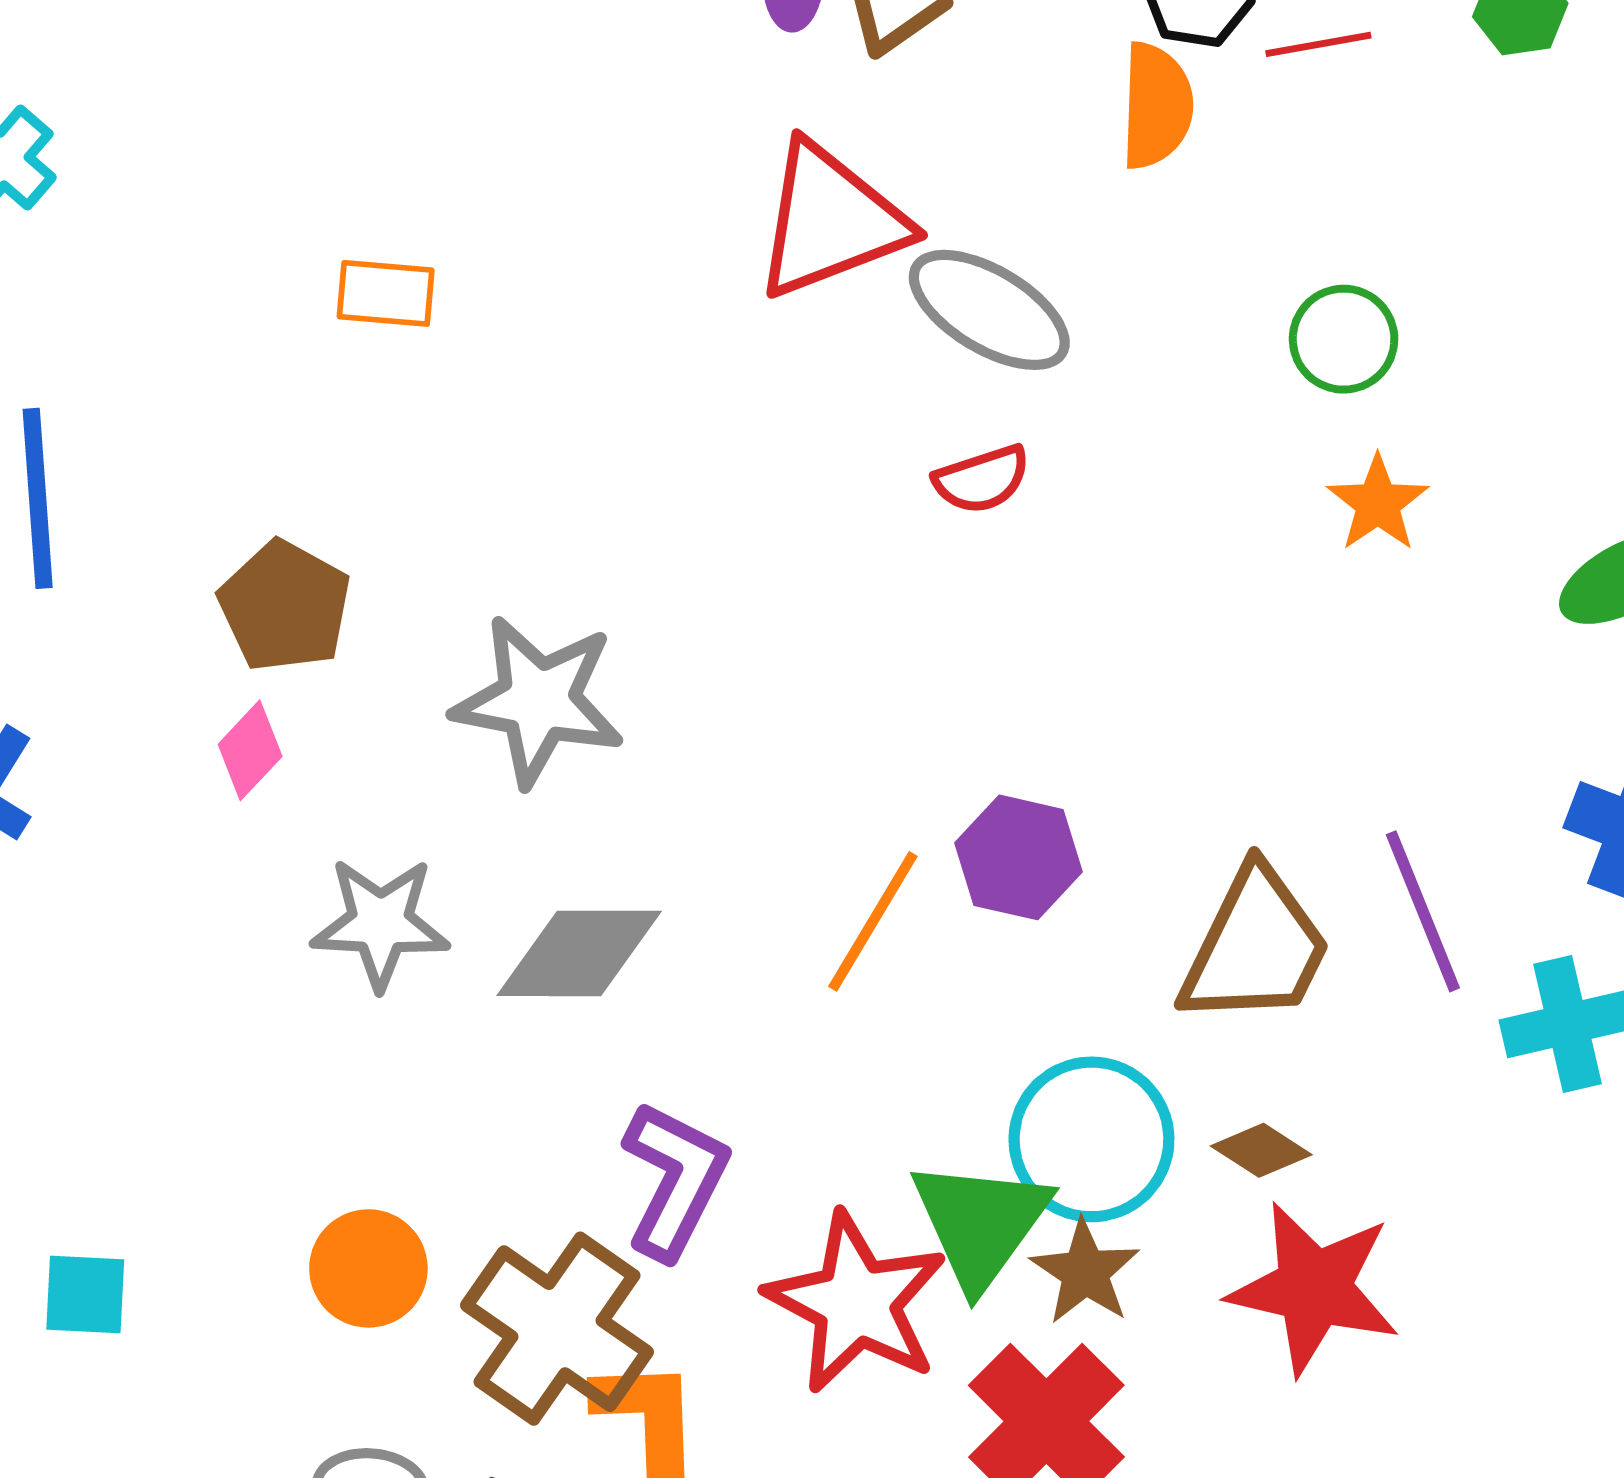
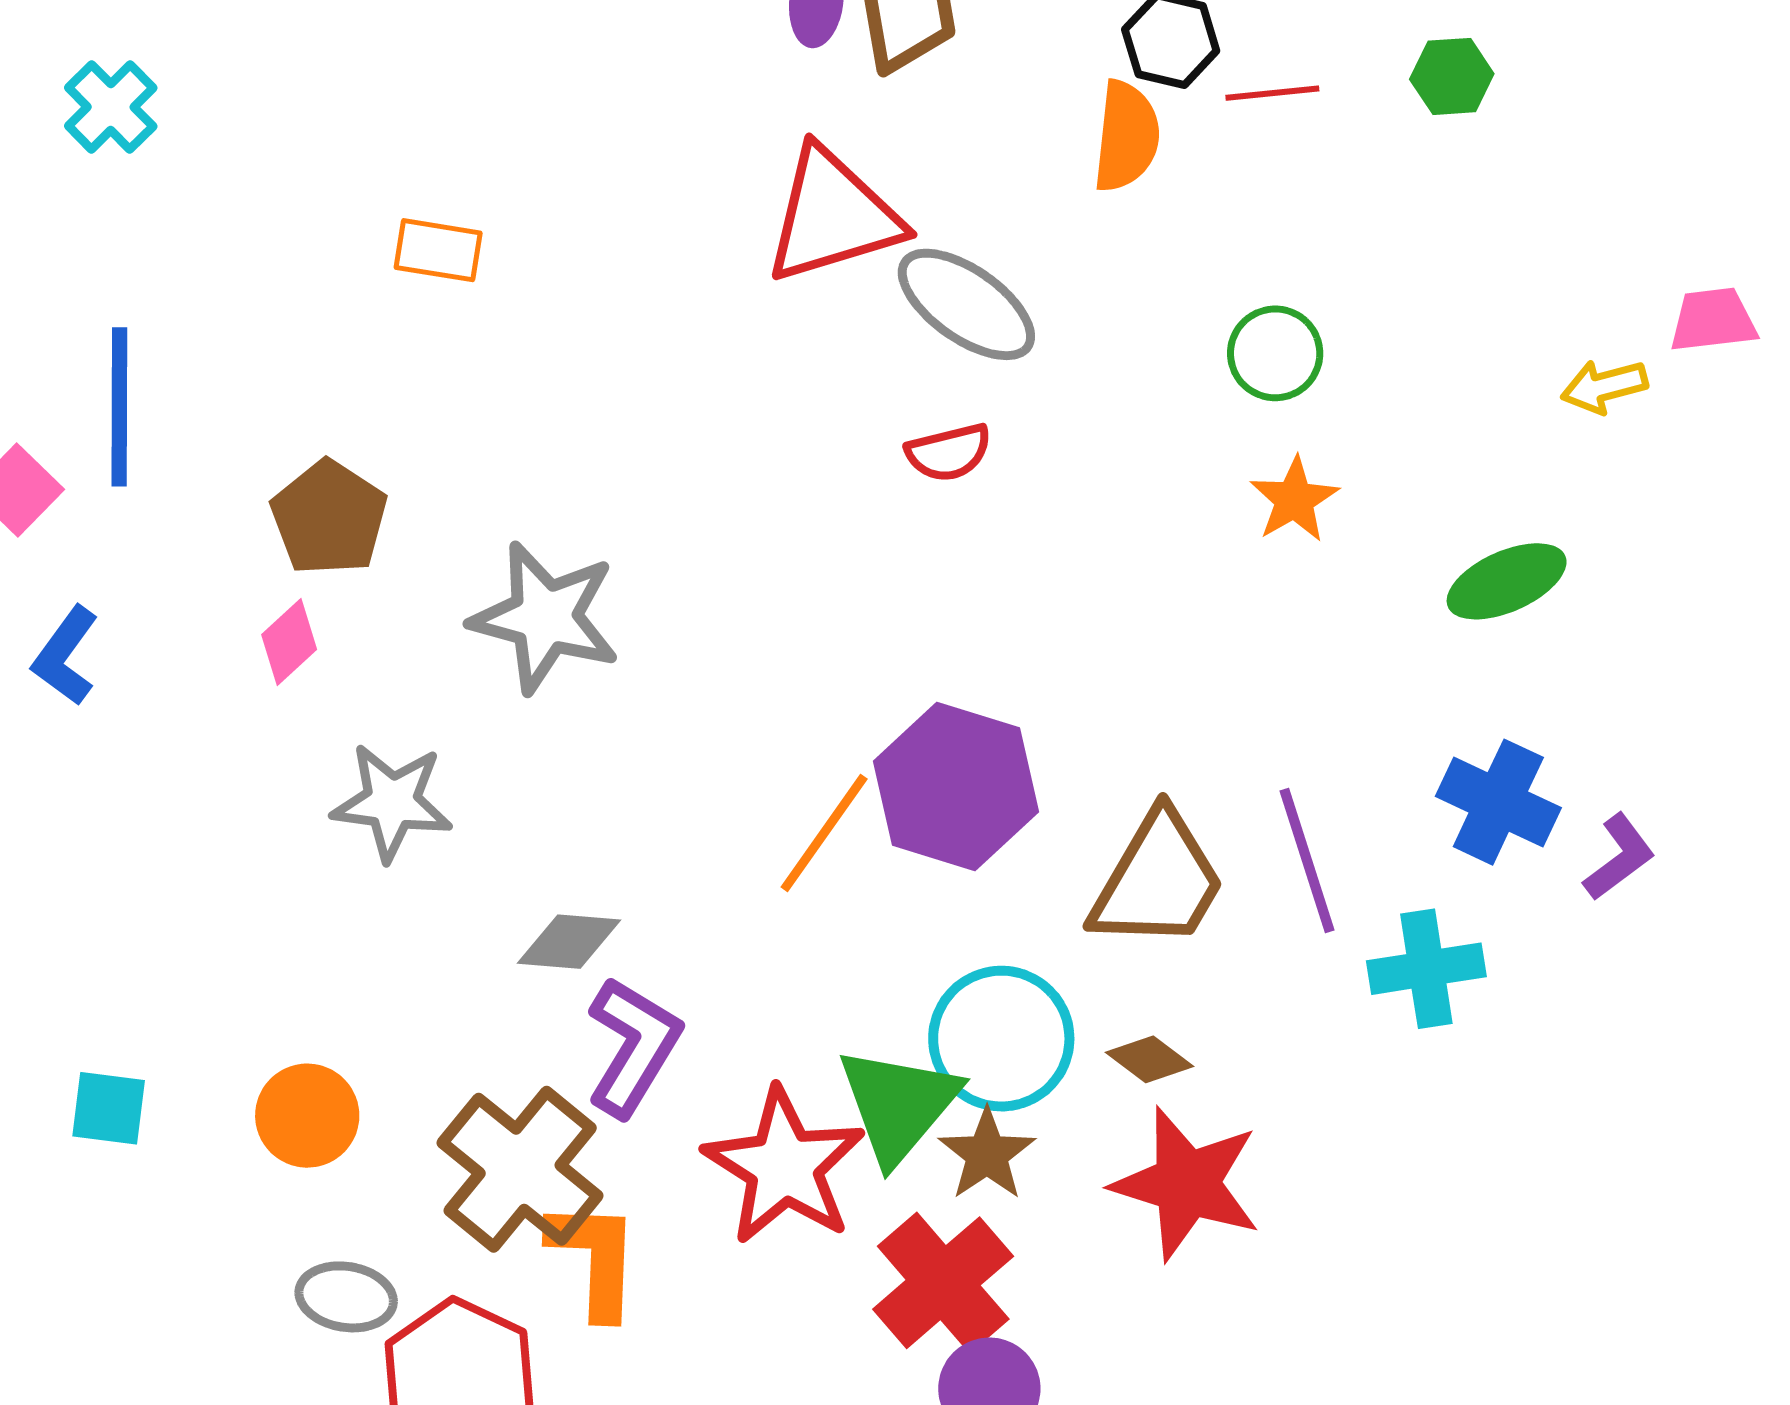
purple hexagon: (1019, 857) -> (956, 787), size x1.5
gray diamond: (579, 953) -> (569, 942), moved, size x0.7
orange circle: (368, 1268) -> (307, 1116), moved

